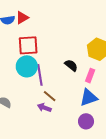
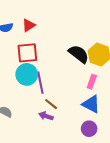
red triangle: (22, 18) -> (29, 25), moved
black semicircle: (71, 65) -> (79, 54), moved, size x1.5
blue triangle: (89, 98) -> (91, 104), turned 48

